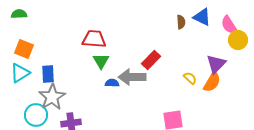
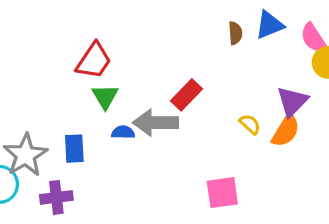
blue triangle: (202, 17) -> (269, 25), turned -48
red trapezoid: (94, 39) -> (94, 61), turned 120
blue rectangle: (48, 74) -> (74, 149), moved

